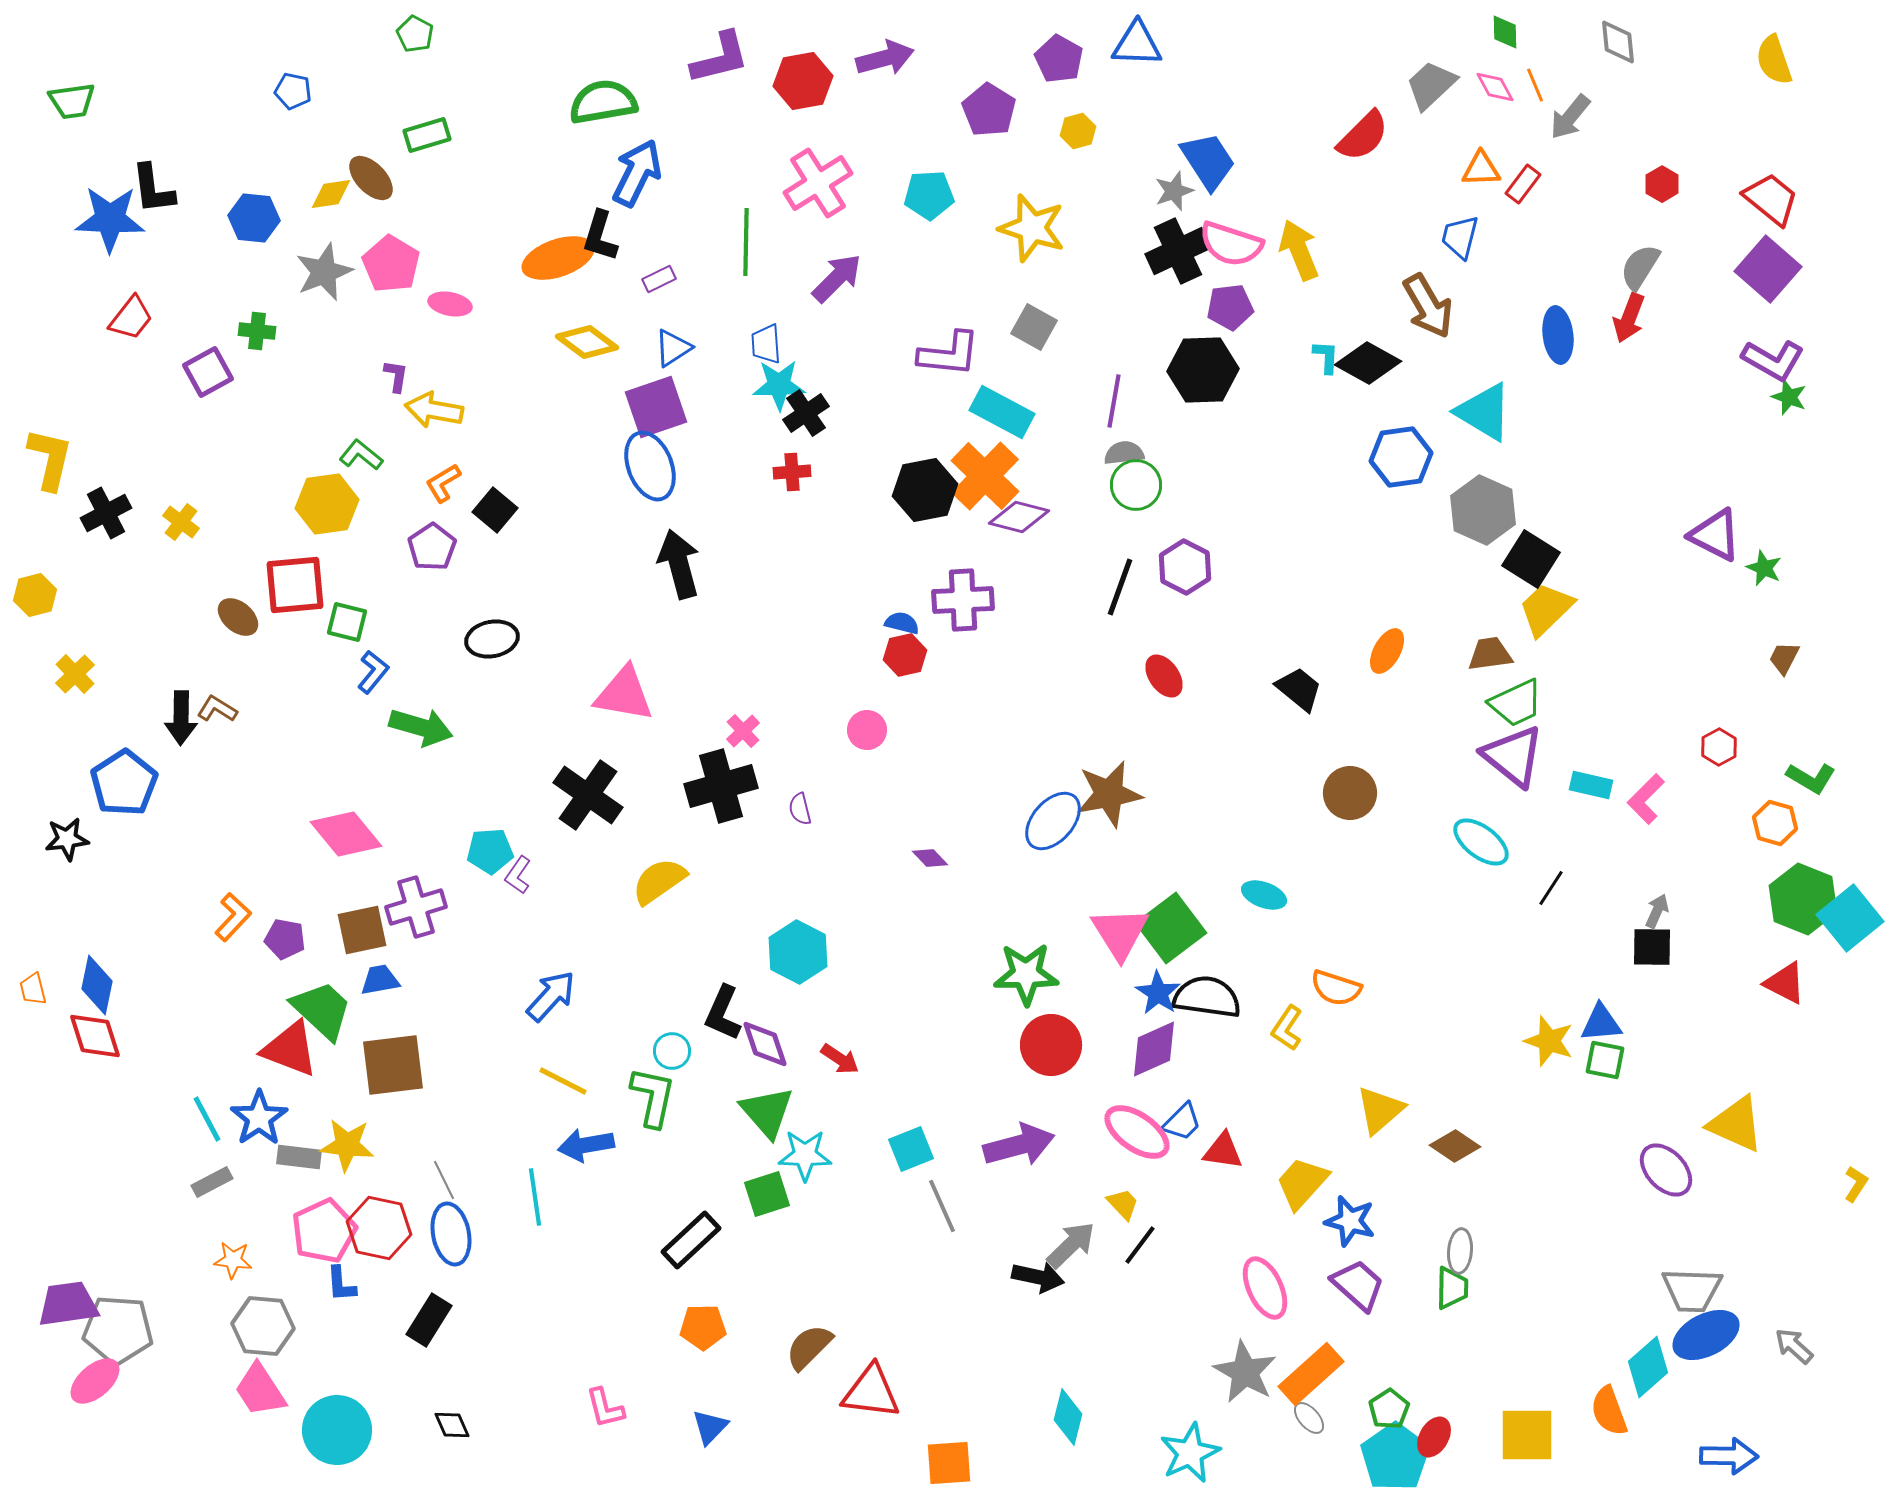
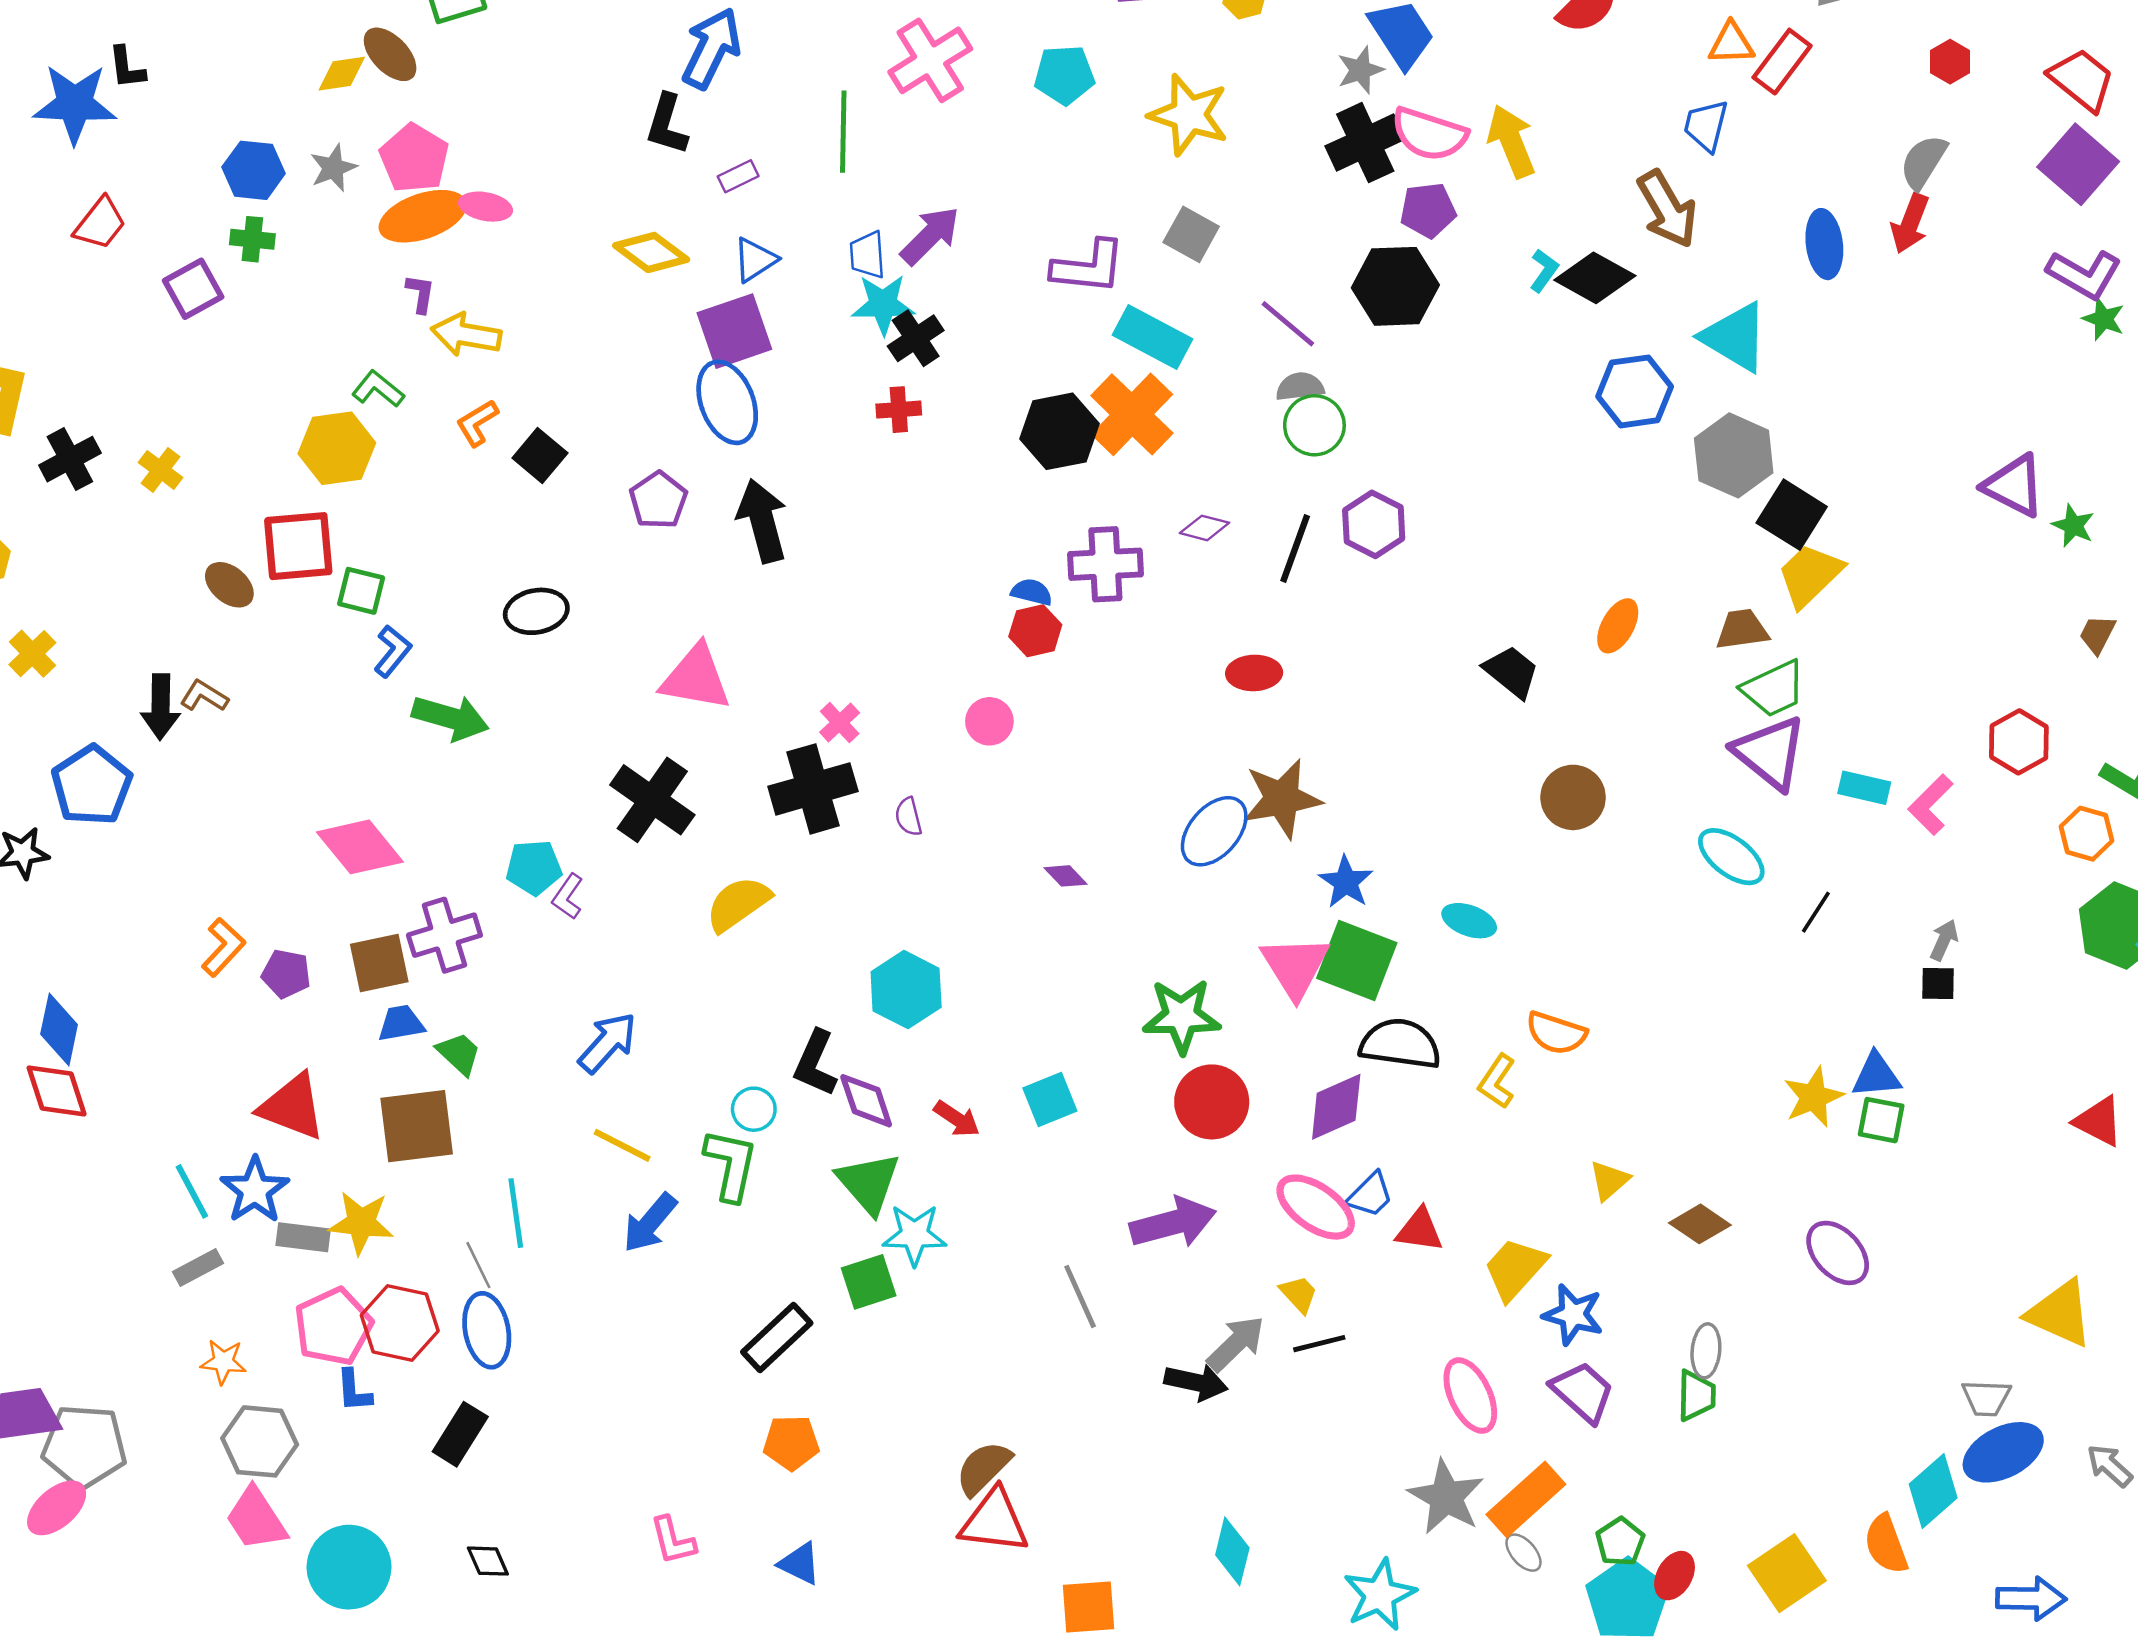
red rectangle: (1523, 184) -> (1782, 62), size x1.4
black L-shape: (153, 189) -> (127, 68), size x0.7
blue hexagon: (254, 218) -> (254, 170), moved
orange ellipse: (558, 258) -> (423, 216), moved
gray star: (324, 272) -> (333, 168), size x0.7
purple arrow: (837, 278) -> (930, 236), moved
cyan L-shape: (1326, 357) -> (1544, 271), turned 33
purple line: (1114, 401) -> (1288, 324), turned -60
purple diamond: (1019, 517) -> (1204, 528), moved, size x0.7
purple pentagon: (432, 547) -> (658, 500), moved
red ellipse: (1164, 676) -> (1254, 673), moved, turned -57
red hexagon: (1719, 747) -> (2019, 742), size x1.4
green square: (1171, 928) -> (1357, 961), turned -32
black square: (1652, 947) -> (1938, 984), size x0.7
red triangle: (1785, 983) -> (2099, 1121), moved
blue star: (1158, 993) -> (1346, 882), moved
green trapezoid: (322, 1010) -> (459, 1054), moved, size x0.6
yellow star: (1549, 1041) -> (1813, 1097), turned 30
yellow triangle: (1380, 1110) -> (1609, 1180), size x0.7
yellow triangle: (1736, 1124) -> (2060, 1313), moved
blue arrow: (586, 1145) -> (650, 1223), turned -40
cyan square: (911, 1149) -> (1050, 1099), moved
purple ellipse: (1666, 1170) -> (1838, 1253), moved
cyan line: (535, 1197) -> (516, 1213), moved
black line: (1140, 1245) -> (1319, 1344), turned 39
gray trapezoid: (1692, 1290) -> (1986, 1398), size x0.7
brown semicircle: (809, 1347) -> (983, 1468), moved
blue triangle: (710, 1427) -> (800, 1563), turned -48
yellow square: (1527, 1435) -> (1787, 1573), turned -34

